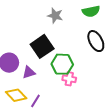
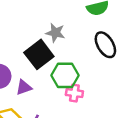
gray star: (55, 16) -> (55, 33), moved

